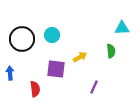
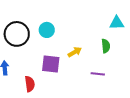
purple line: (94, 87) -> (98, 74), moved, turned 72

